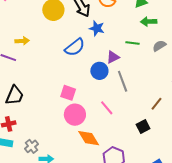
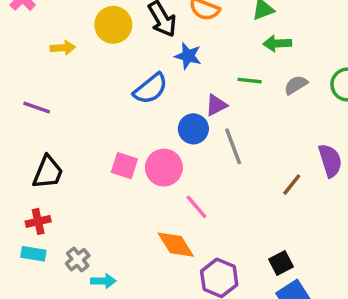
yellow arrow: (22, 41) -> (63, 48), moved
pink square: (68, 93) -> (124, 166), moved
pink line: (107, 108) -> (196, 207), moved
pink circle: (75, 115) -> (164, 168), moved
black square: (143, 127) -> (281, 263), moved

